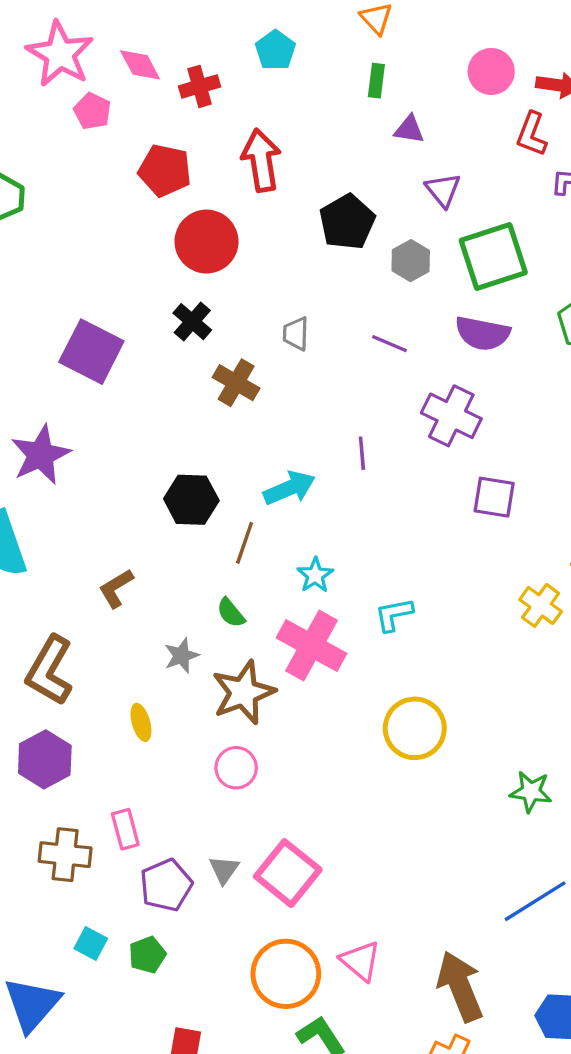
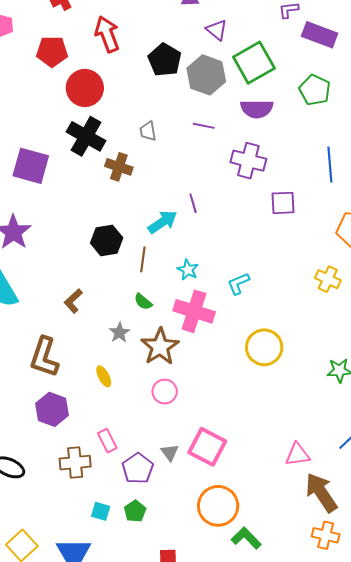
gray hexagon: (411, 261) -> (206, 75), size x1.6
black cross: (192, 322) -> (86, 136), size x1.6
purple line: (362, 453) -> (193, 203), moved
yellow cross: (541, 605) -> (328, 279), moved
pink triangle: (361, 961) -> (297, 455), moved, turned -36

